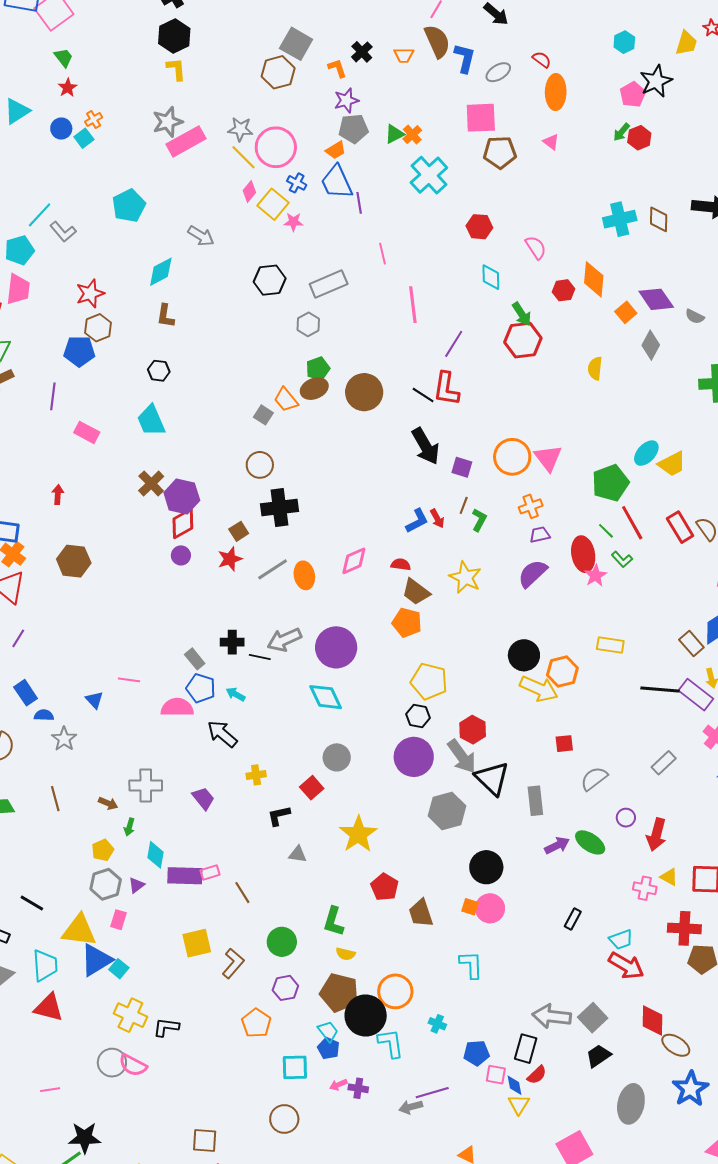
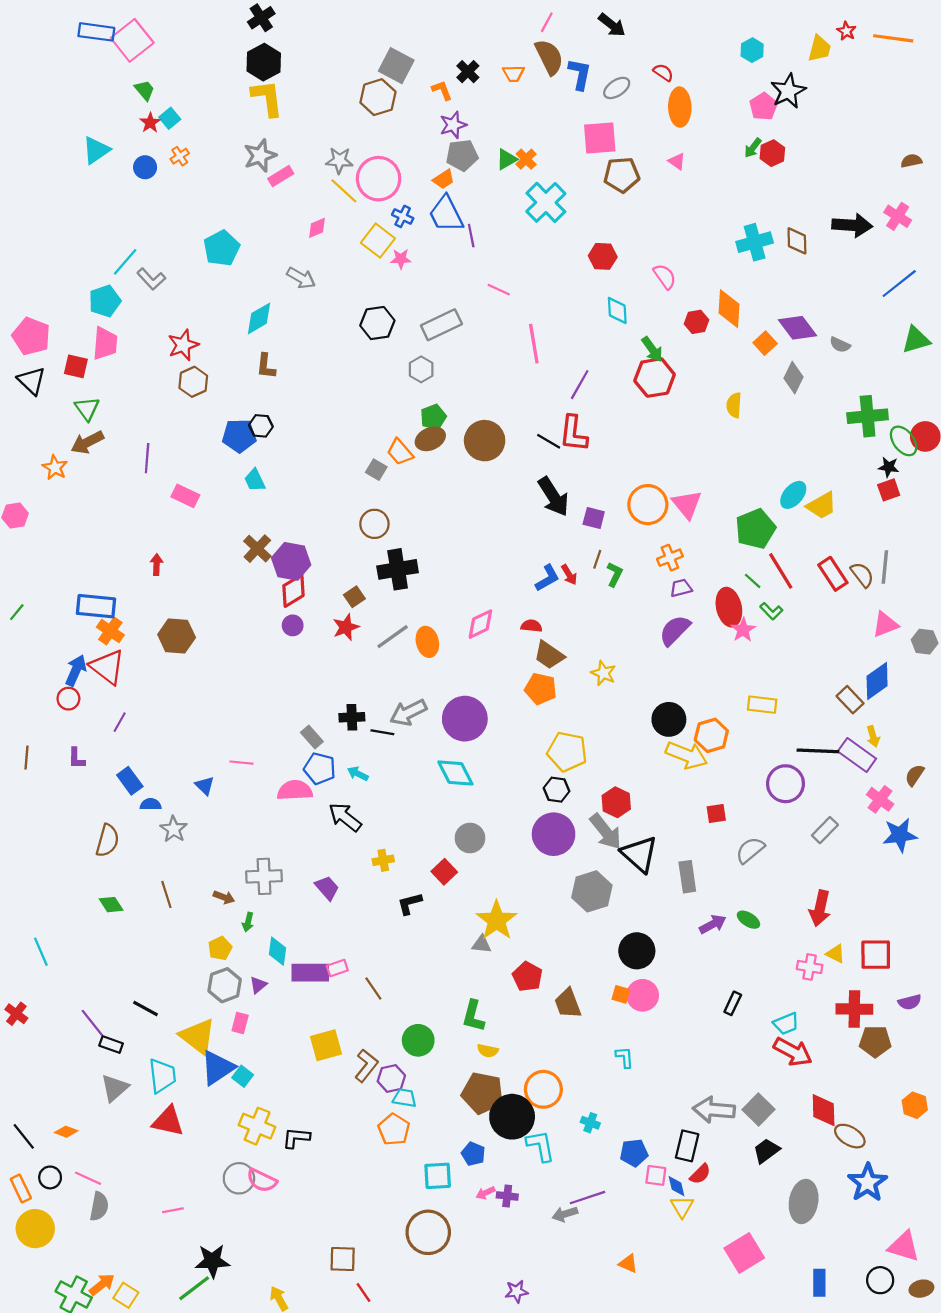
yellow L-shape: (176, 69) -> (267, 98), size x1.5
cyan square: (84, 138) -> (170, 118), moved
pink rectangle: (186, 141) -> (281, 176), size x0.6
pink diamond: (249, 191) -> (317, 228), moved, turned 30
pink line: (383, 254) -> (499, 290), turned -50
blue pentagon: (79, 351) -> (239, 436), moved
cyan trapezoid: (151, 420) -> (255, 480), size x0.7
yellow star: (465, 577) -> (603, 673), moved, size x0.7
purple circle: (626, 818) -> (785, 784), moved, size x1.8
green ellipse: (590, 842) -> (748, 920), size x0.7
gray triangle: (298, 854) -> (482, 944), moved
yellow triangle: (79, 930) -> (198, 1036), turned 33
cyan L-shape: (471, 965) -> (625, 1057), size x0.7
purple hexagon: (285, 988) -> (391, 1078), moved
cyan trapezoid: (328, 1031) -> (404, 1098), moved, turned -40
brown circle: (284, 1119) -> (428, 1232), size x1.4

